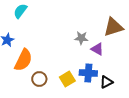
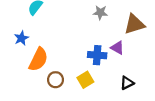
gray star: (81, 38) -> (100, 12), moved
blue cross: (88, 73) -> (97, 55), moved

